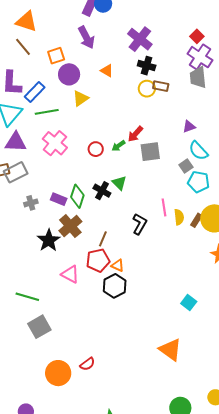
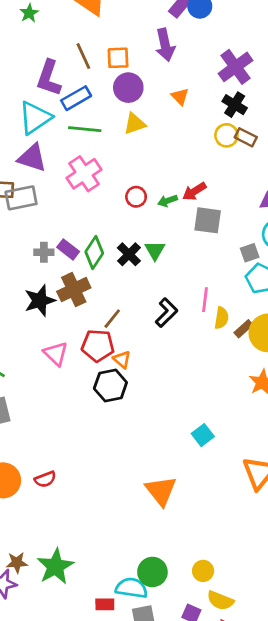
brown line: (23, 47) -> (83, 56), moved
gray cross: (31, 203) -> (44, 252), moved

